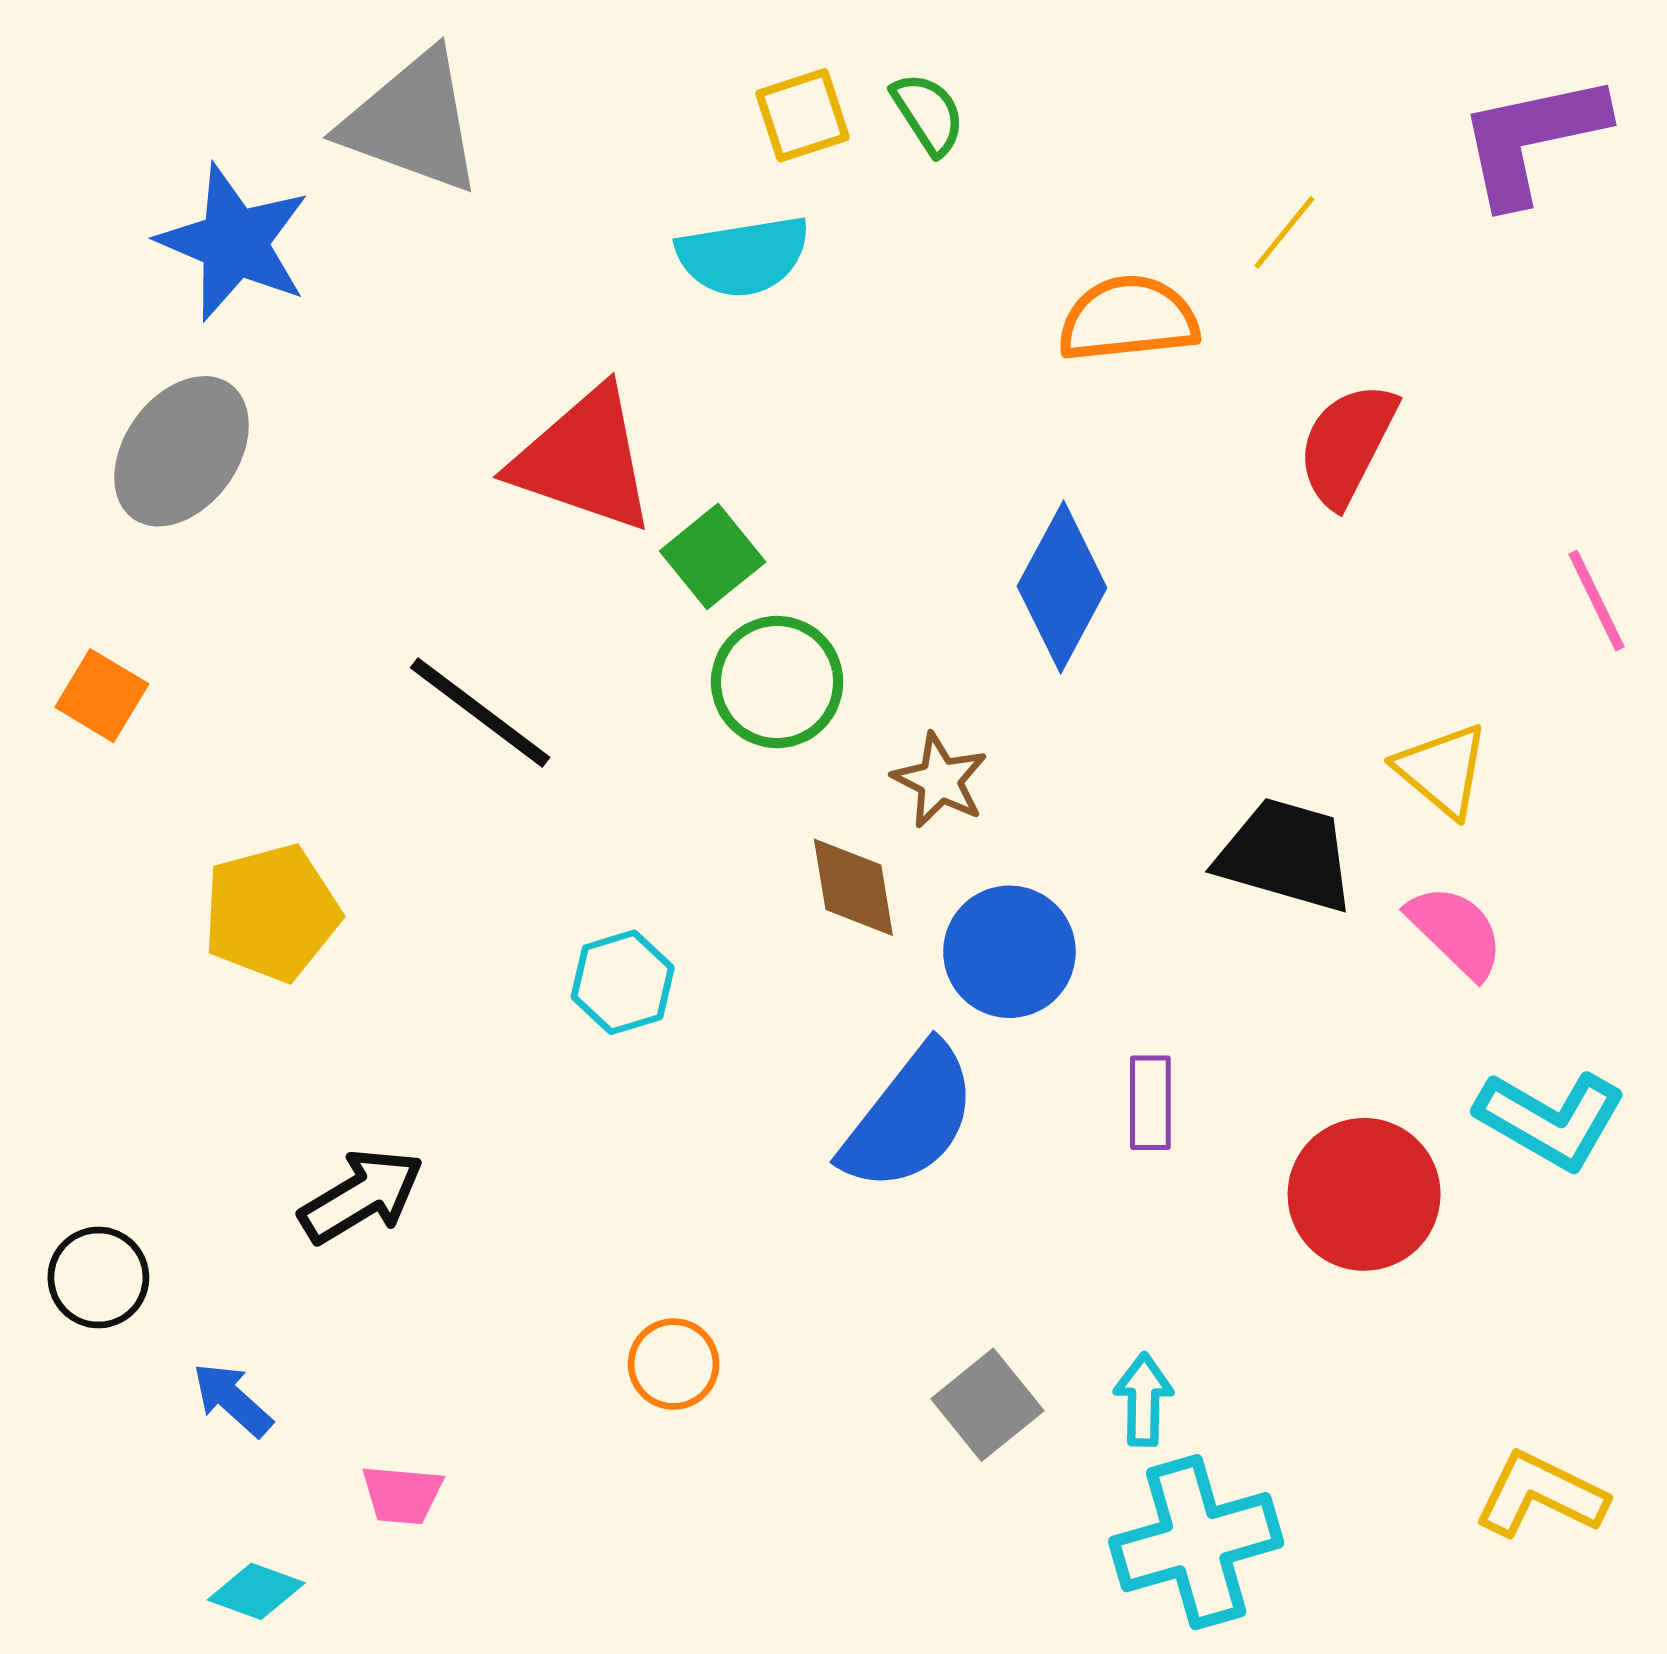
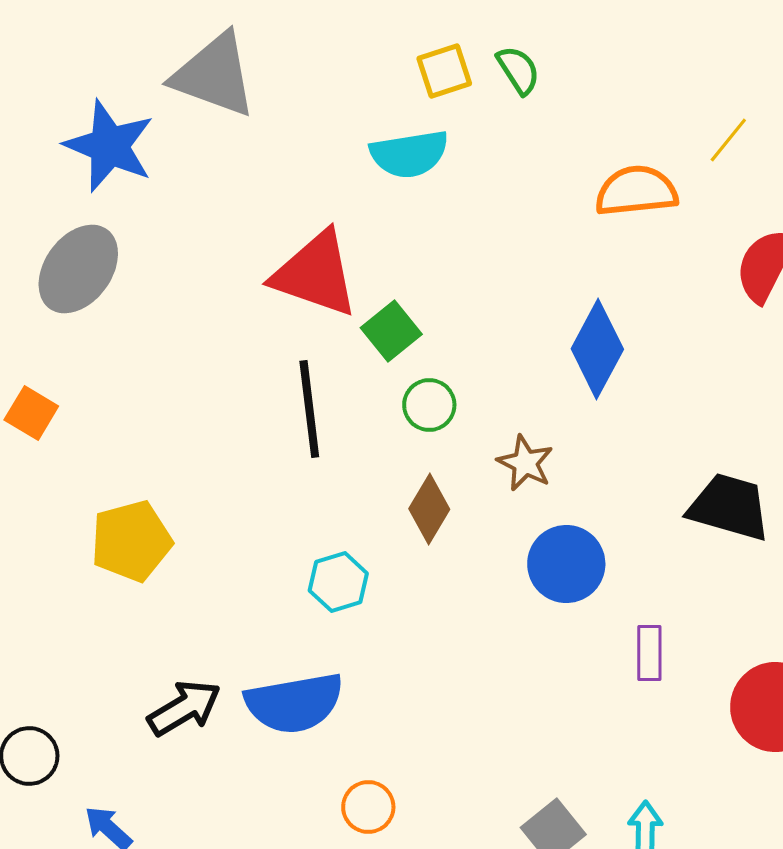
green circle: (777, 682) -> (429, 405), size x0.7
black line: (480, 713) -> (309, 409), moved, turned 46
brown diamond: (853, 887) -> (429, 509), moved, turned 40
blue semicircle: (909, 1118) -> (294, 703), moved, turned 42

